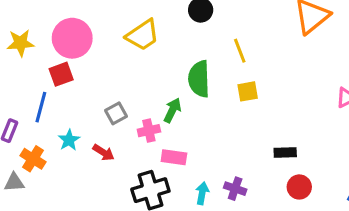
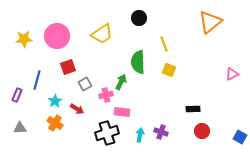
red square: (61, 74) -> (68, 67), moved
yellow square: (248, 91) -> (169, 70), turned 32
orange cross: (33, 159) -> (55, 123), moved

